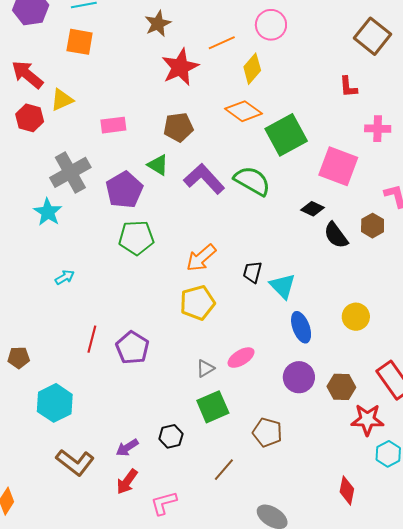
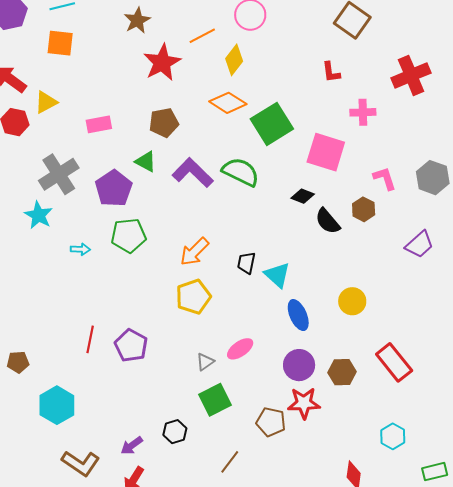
cyan arrow: (65, 277) -> (80, 249), moved, turned 36
red star: (367, 420) -> (304, 403), moved

